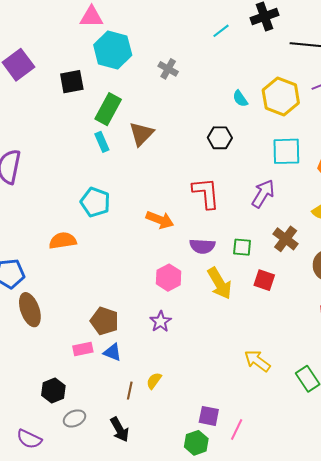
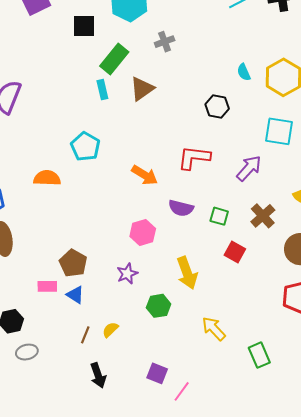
gray cross: (168, 69) -> (165, 42), moved, turned 30
red L-shape: (206, 193) -> (194, 158), turned -88
yellow arrow: (220, 283) -> (187, 273), moved
black arrow: (120, 430) -> (98, 375), moved
green hexagon: (196, 443) -> (159, 306), moved

